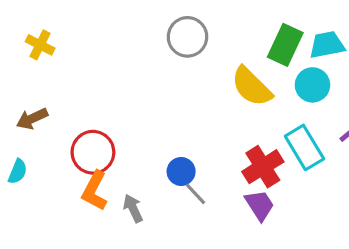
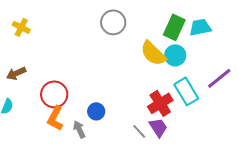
cyan circle: (312, 85) -> (175, 55), moved
blue circle: (181, 171) -> (96, 111), moved
gray line: (196, 194) -> (139, 131), moved

